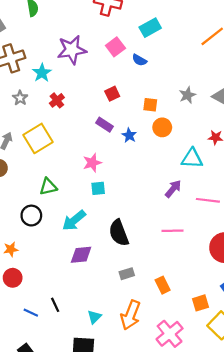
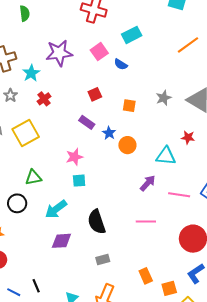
orange circle: (162, 127) -> (127, 145), moved
orange rectangle: (163, 285) -> (146, 276), moved

